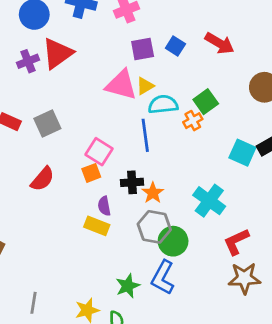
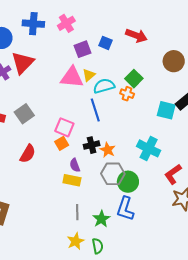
orange cross: (193, 121) -> (127, 94), turned -32
gray line: (33, 303) -> (77, 212), moved

